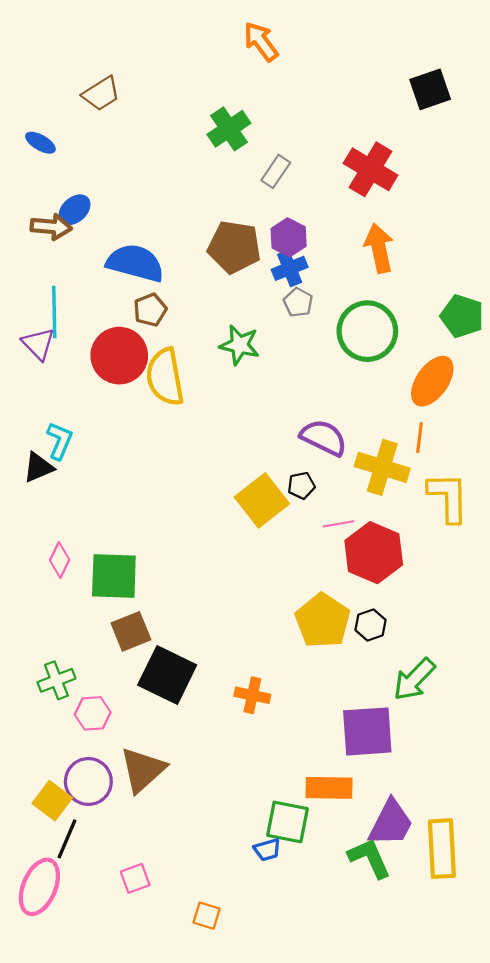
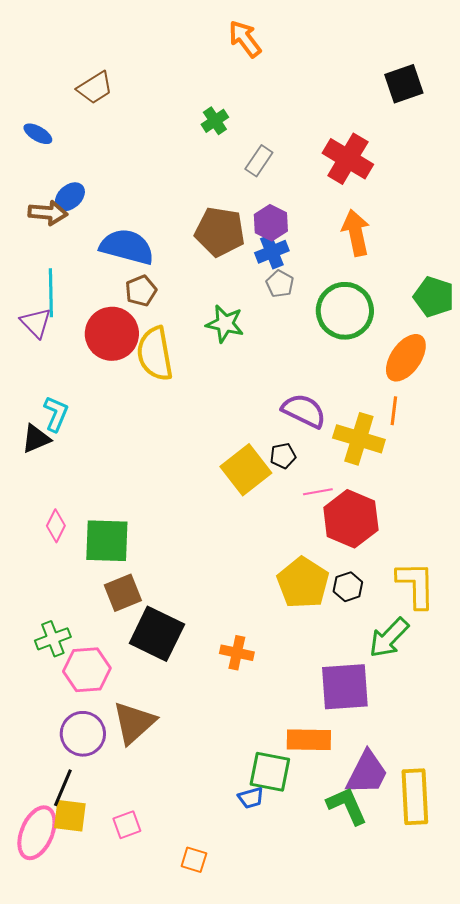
green cross: (229, 129) -> (215, 121), size x0.7
yellow L-shape: (448, 497) -> (416, 585), moved
pink hexagon: (93, 713) -> (87, 670), size x1.4
yellow square: (52, 801) -> (70, 816), moved, turned -30

